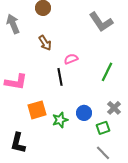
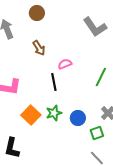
orange square: (37, 110) -> (31, 115), turned -30
green star: (60, 120) -> (54, 113), moved

